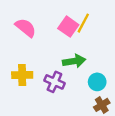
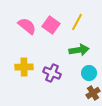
pink square: (68, 27) -> (51, 25), moved
green arrow: (74, 61) -> (79, 50), moved

